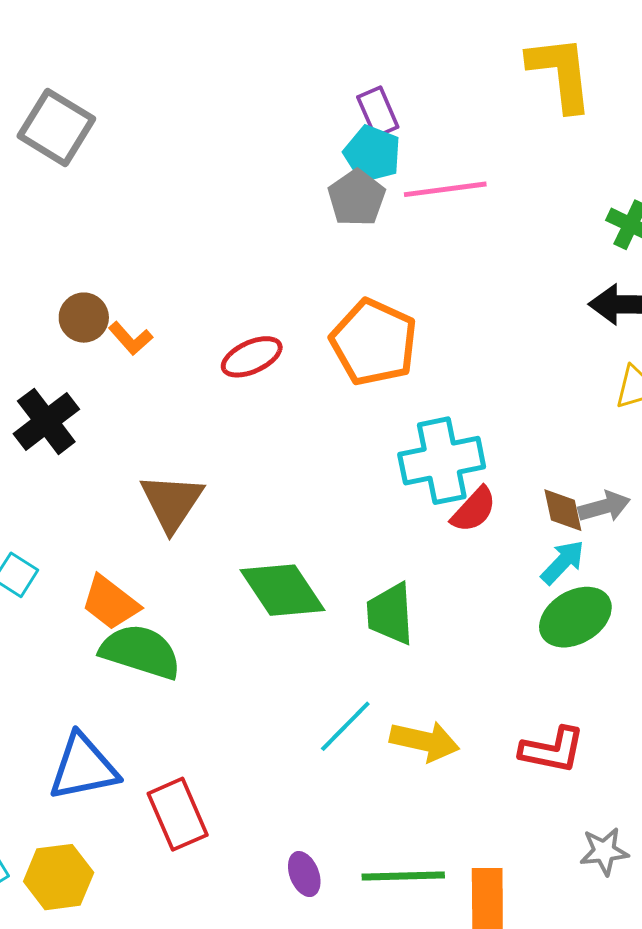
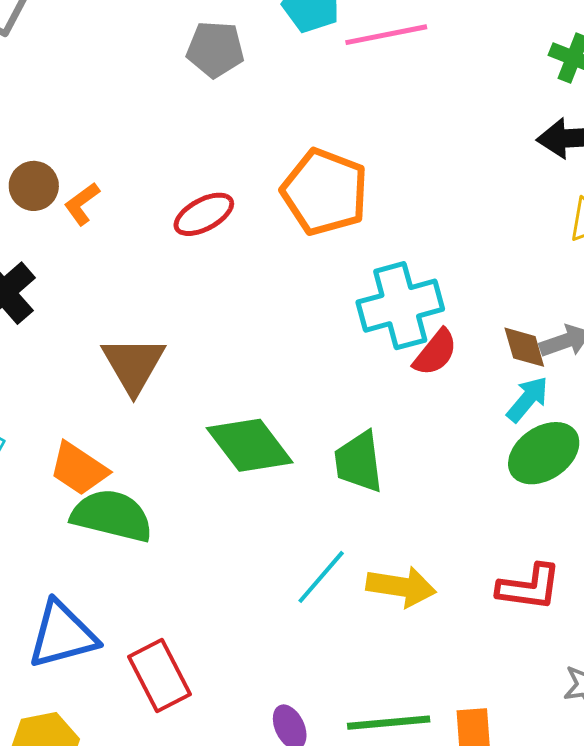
gray pentagon: (357, 198) -> (215, 49), moved, turned -30
orange L-shape: (131, 338) -> (82, 204), turned 99

